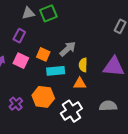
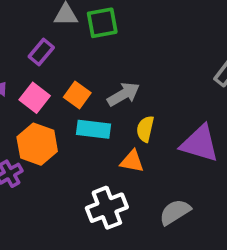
orange hexagon: (43, 97) -> (37, 144), moved
gray semicircle: (108, 106) -> (175, 212), turned -42

